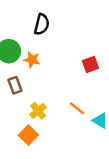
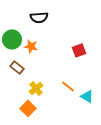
black semicircle: (42, 24) -> (39, 17), turned 72
brown rectangle: (15, 85) -> (17, 67), turned -32

